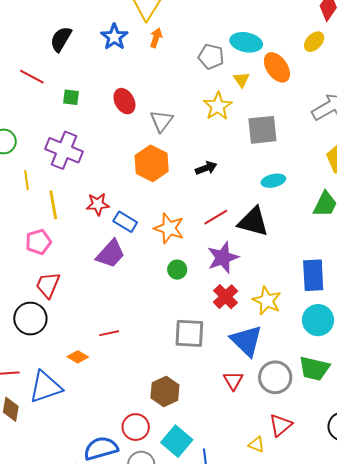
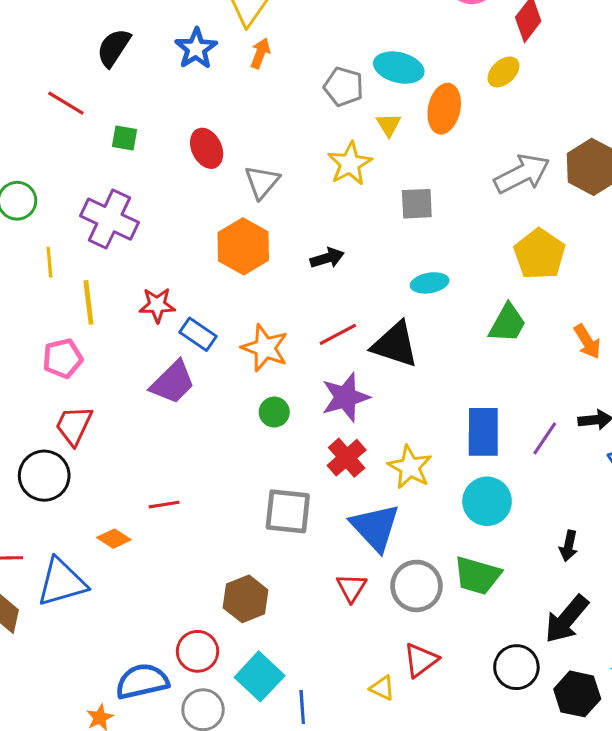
orange ellipse: (277, 67) -> (444, 109), turned 44
gray square: (262, 130) -> (417, 204), size x0.7

